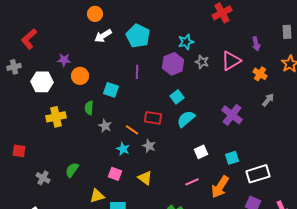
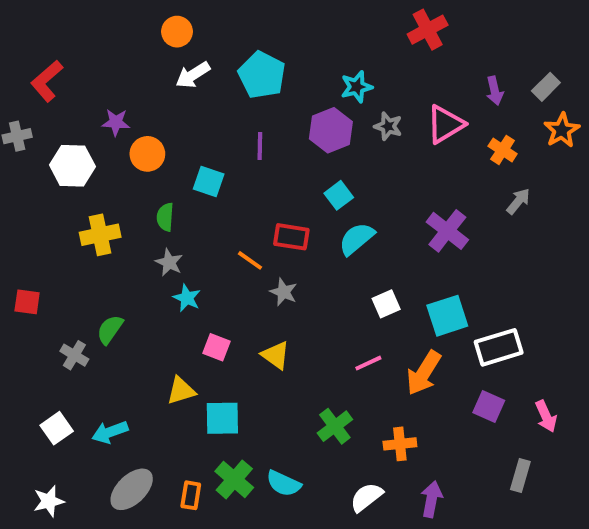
gray rectangle: (287, 32) -> (546, 87), moved, turned 48
gray star: (105, 126) -> (169, 262), moved
cyan star: (123, 149) -> (187, 298), moved
cyan square: (232, 158) -> (447, 316), size x1.5
green semicircle: (72, 170) -> (110, 330), moved

